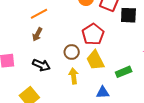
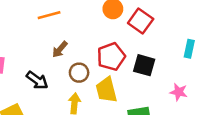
black square: (128, 15) -> (144, 65), moved
brown arrow: (37, 34) -> (60, 49), moved

